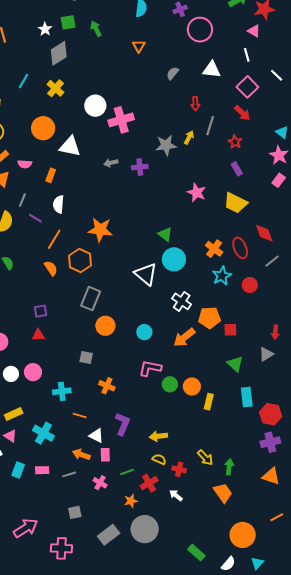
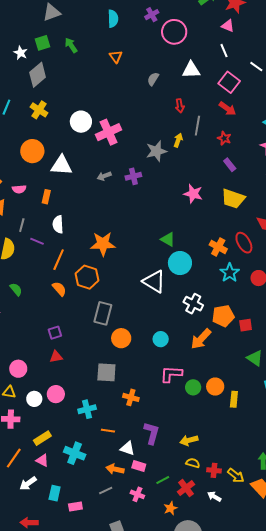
gray square: (86, 358) -> (106, 372), size x1.5
pink rectangle: (105, 455) -> (139, 466), turned -64
yellow arrow: (205, 458) -> (236, 476), moved
pink rectangle: (42, 470) -> (75, 506), moved

